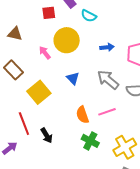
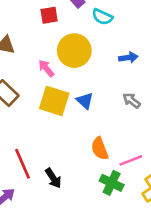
gray arrow: (108, 80) -> (132, 100), size x0.6
yellow square: (39, 92) -> (54, 101), moved, turned -30
pink line: (107, 112) -> (131, 160), moved

